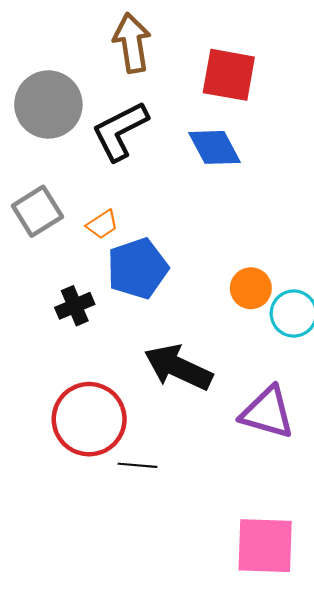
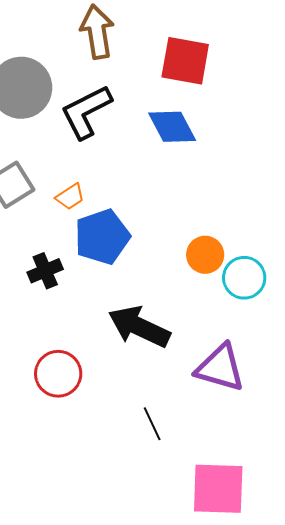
red circle: (89, 419) -> (58, 374), size x0.7
black line: (138, 465) -> (152, 424), moved, turned 60

